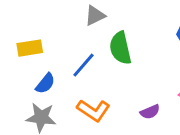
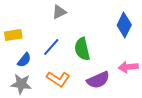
green semicircle: (120, 48) -> (82, 49), moved
purple semicircle: (150, 112) -> (98, 80), size x1.6

